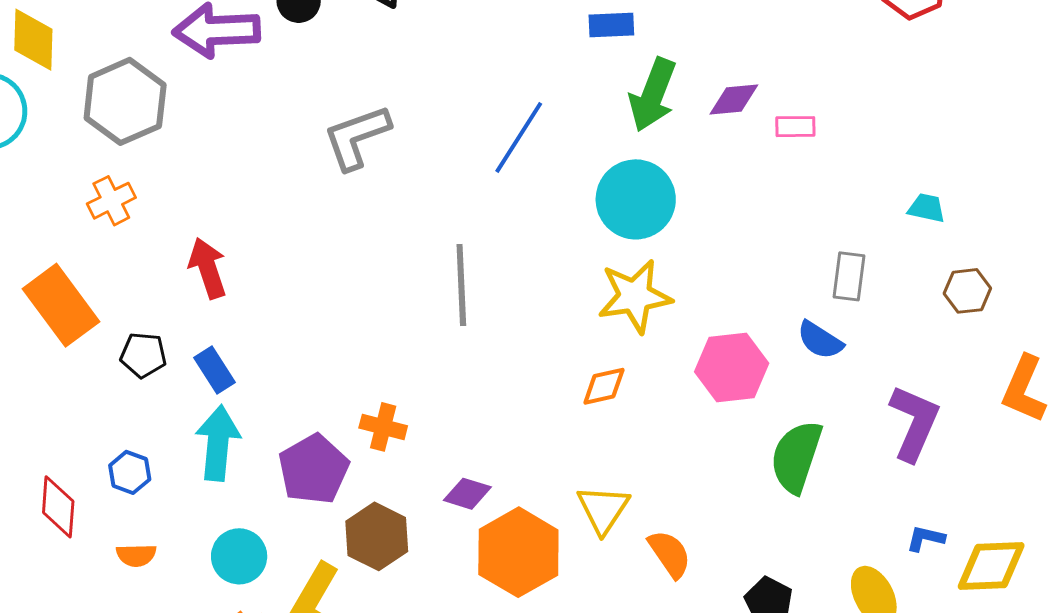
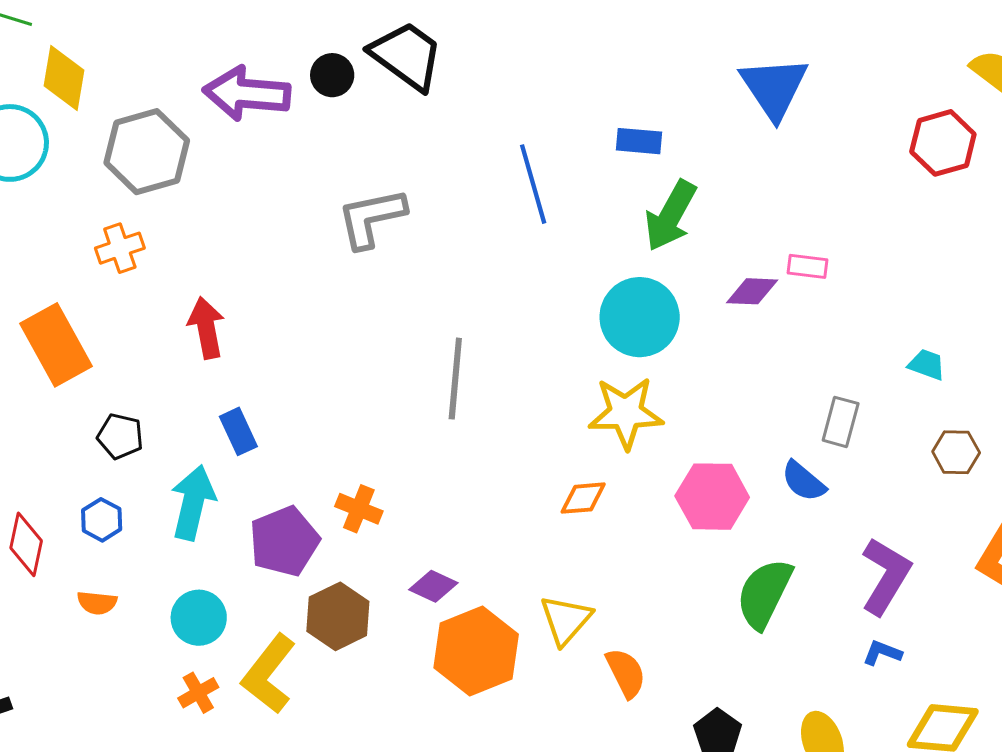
purple diamond: (734, 99) -> (752, 291), moved
blue line: (519, 137) -> (533, 184), moved, turned -56
black pentagon: (143, 355) -> (120, 436), moved
blue rectangle: (214, 370) -> (238, 431), moved
blue L-shape: (926, 538) -> (882, 653), moved

